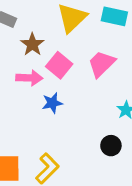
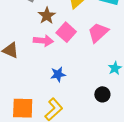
blue star: (52, 103) -> (58, 74), moved

